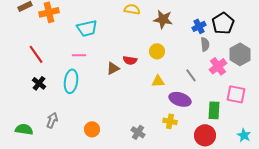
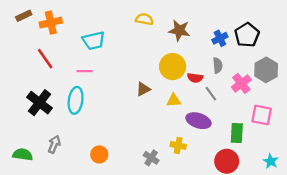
gray semicircle: (205, 44) -> (218, 65), moved
yellow circle: (157, 51) -> (173, 67), size x1.5
red line: (36, 54) -> (45, 59), moved
red semicircle: (130, 60) -> (195, 78), moved
brown triangle: (113, 68) -> (143, 89), moved
black cross: (39, 83) -> (39, 103), size x1.6
yellow cross: (170, 121) -> (178, 145), moved

